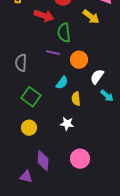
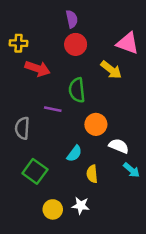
red arrow: (44, 16) -> (38, 69), moved
purple line: (53, 53) -> (53, 109), moved
white semicircle: (97, 77) -> (119, 146), turned 77
yellow circle: (29, 128) -> (53, 209), moved

